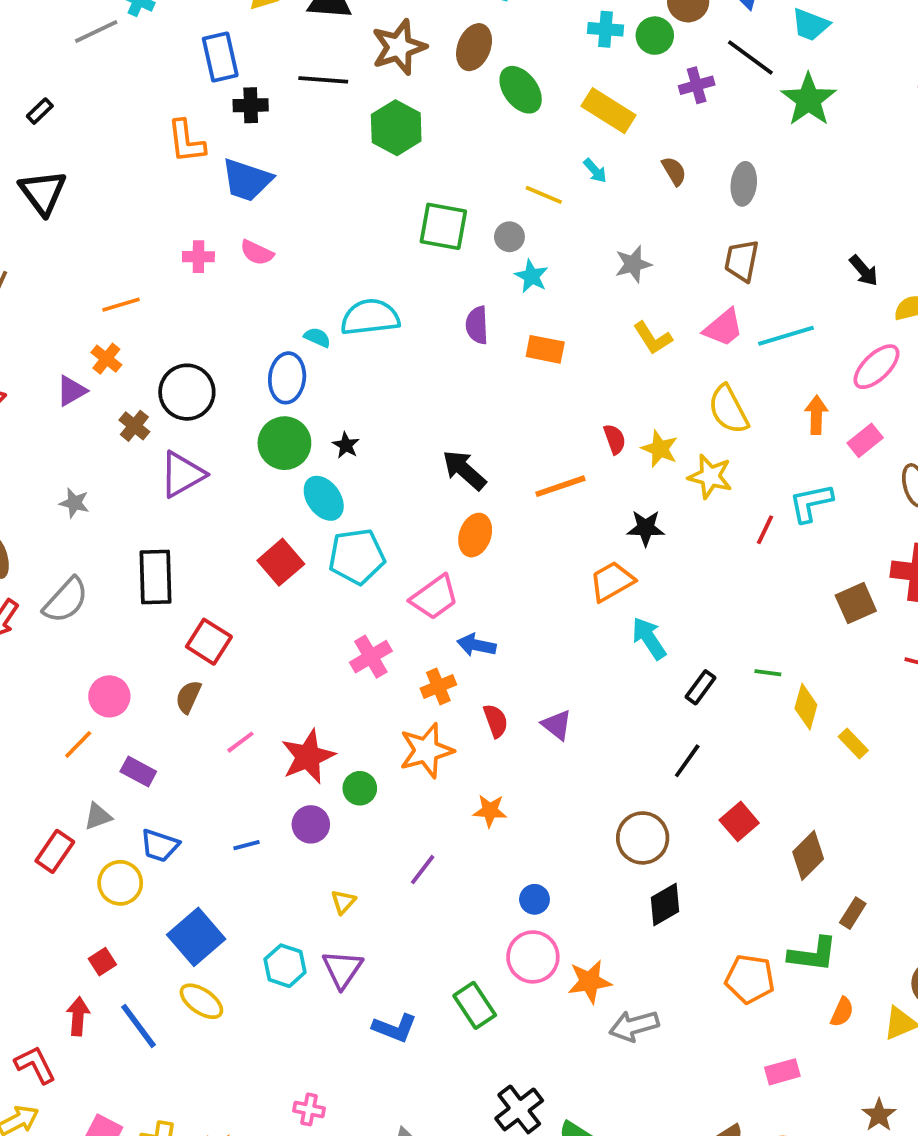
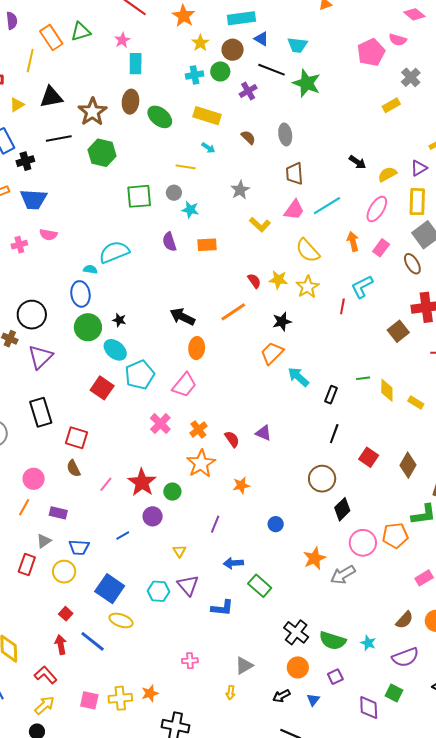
yellow star: (710, 476) -> (308, 287), turned -30
blue arrow: (476, 645) -> (233, 563), moved
brown semicircle: (188, 697) -> (73, 468), turned -36
pink circle: (533, 957) -> (363, 543), moved

